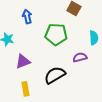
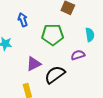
purple triangle: (23, 61) -> (34, 64), moved

